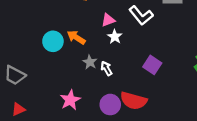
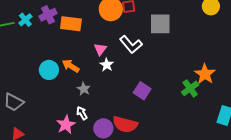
pink triangle: (108, 20) -> (100, 49), turned -32
white arrow: (106, 68) -> (82, 113), moved

